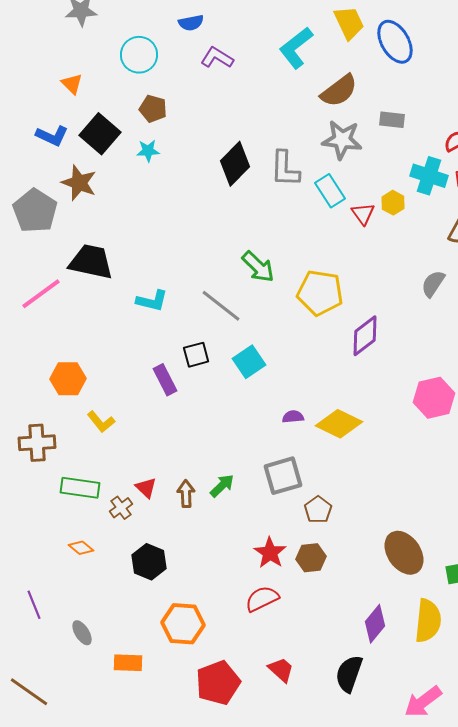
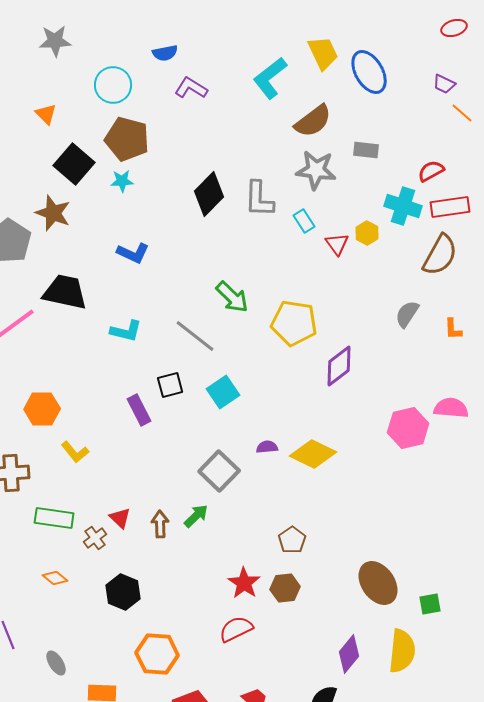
brown pentagon: (153, 109) -> (127, 139), size x1.6
blue L-shape: (52, 136) -> (133, 253), moved
cyan rectangle: (330, 191) -> (304, 221), size x0.7
gray square: (283, 476) -> (219, 471), moved, turned -30

